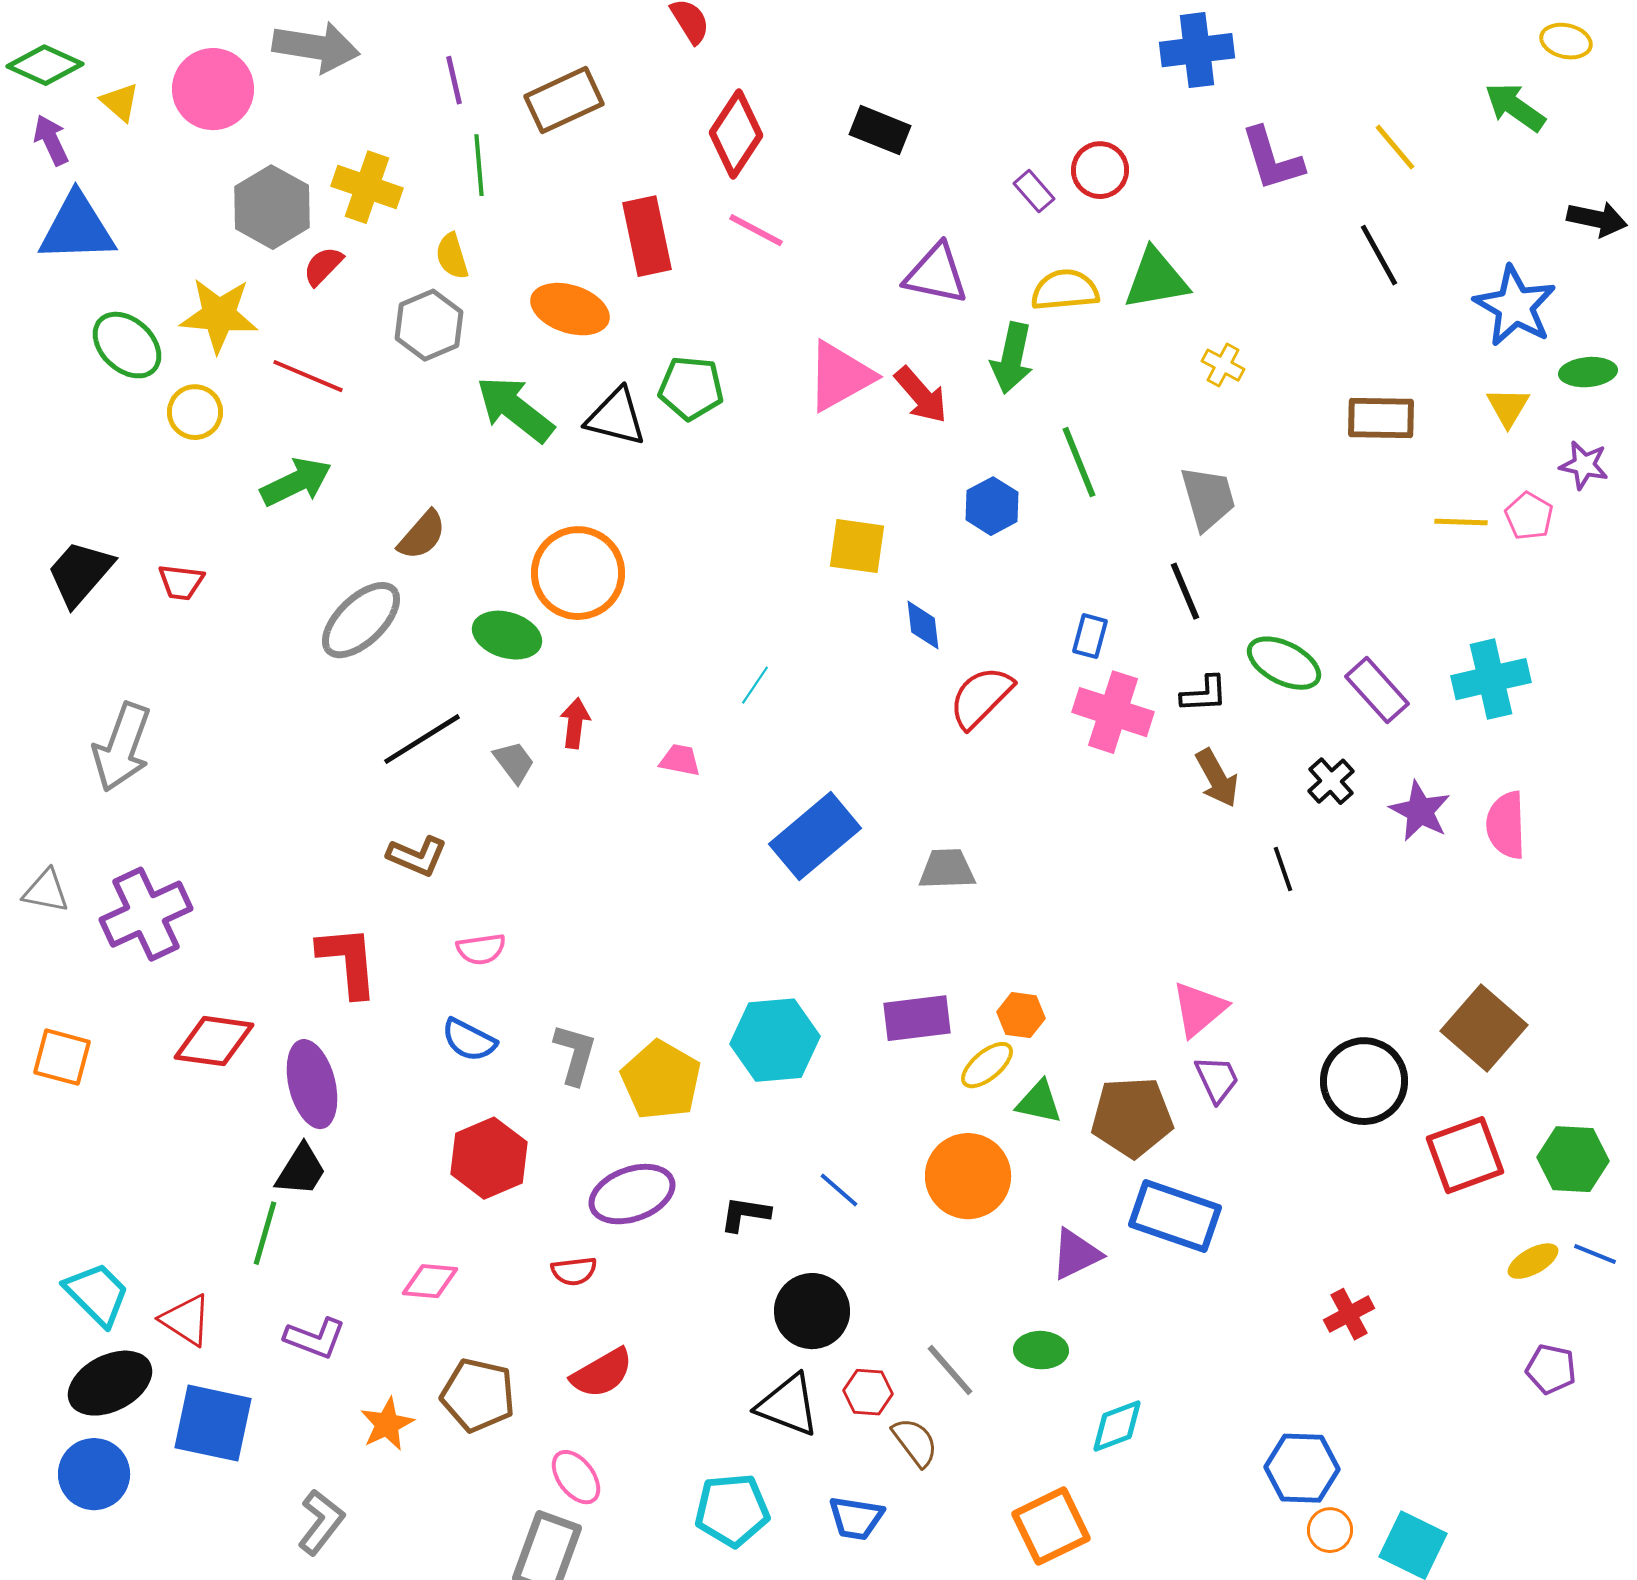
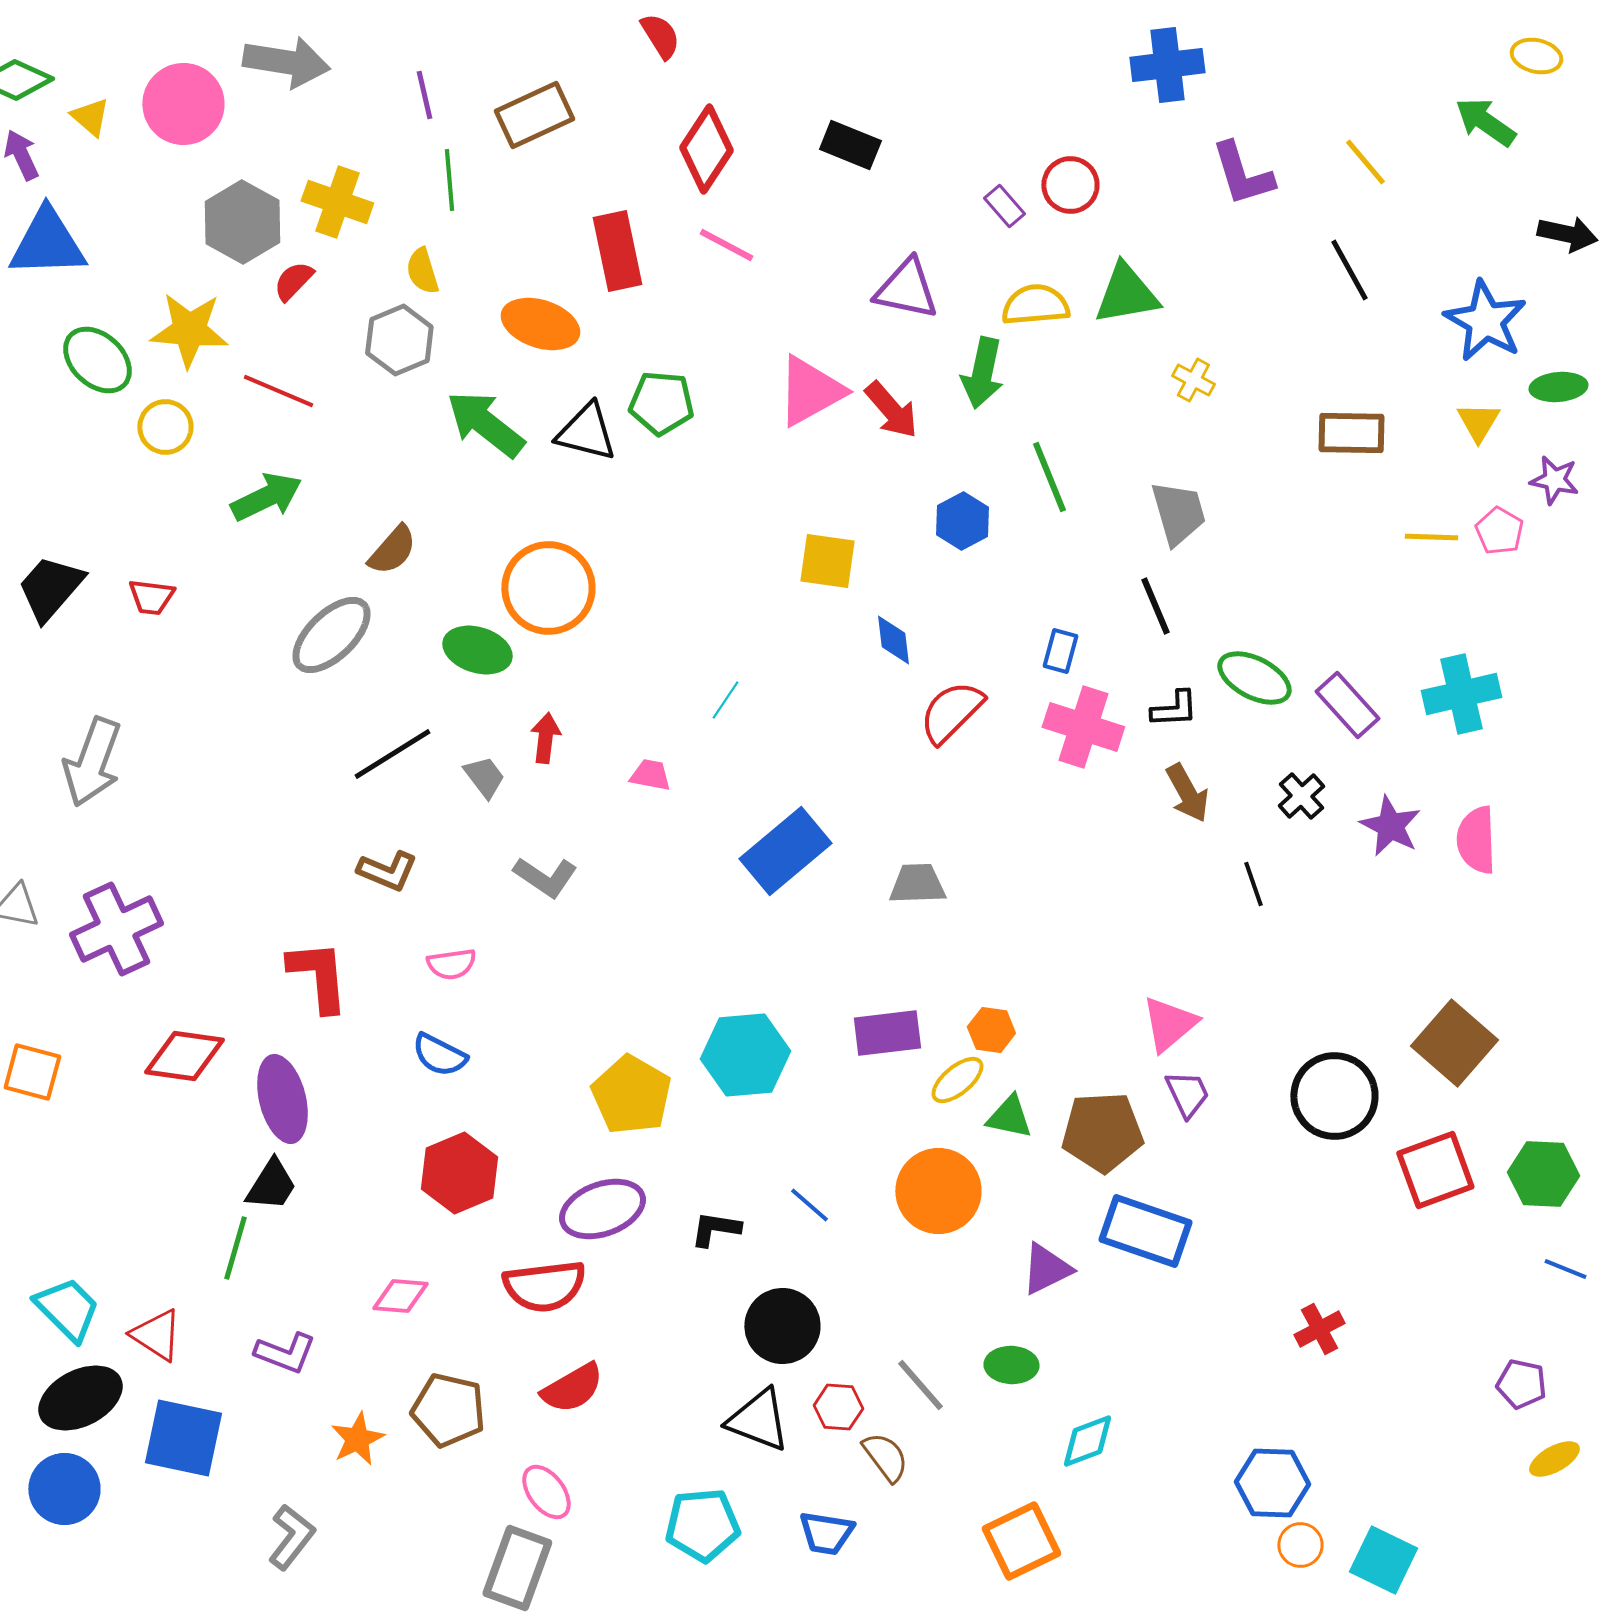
gray L-shape: (575, 1054) -> (545, 877), moved, turned 108
yellow ellipse: (1533, 1261) -> (1554, 1459), moved
red semicircle: (574, 1271) -> (544, 1286), size x1.8

